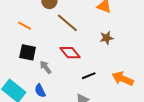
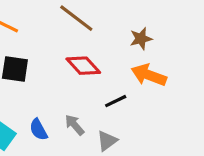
gray arrow: (46, 67) -> (75, 125), moved
orange arrow: (123, 79) -> (149, 75), moved

